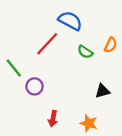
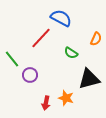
green semicircle: (85, 52) -> (71, 53), moved
black triangle: (102, 91) -> (89, 79), size x1.6
orange star: (89, 123) -> (66, 98), moved

